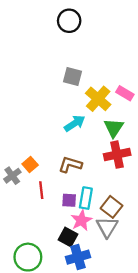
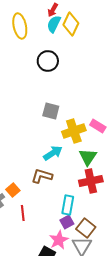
yellow cross: (98, 99) -> (74, 131), turned 30
brown L-shape: (70, 165) -> (42, 176), moved
cyan rectangle: (86, 198) -> (68, 205), moved
purple square: (69, 200) -> (67, 222), moved, turned -32

